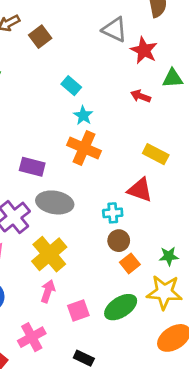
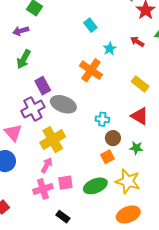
cyan star: (83, 115) -> (110, 49), moved
purple rectangle: (32, 167) -> (43, 86), moved, turned 36
red triangle: (140, 190) -> (140, 116), moved
brown circle: (119, 241) -> (113, 138), moved
green star: (169, 256) -> (136, 148), moved
pink cross: (32, 337) -> (43, 189), moved

